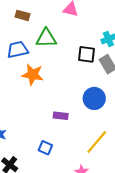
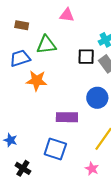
purple rectangle: (61, 116) -> (67, 117), size x1.5
blue square: (45, 148) -> (55, 149), size x1.6

